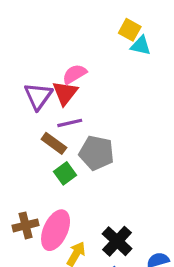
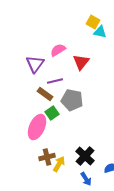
red triangle: (65, 93) -> (81, 62), moved
brown cross: (26, 225) -> (47, 157), moved
pink ellipse: (56, 230) -> (37, 127), moved

